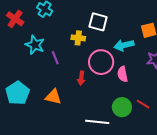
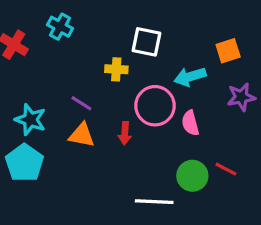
cyan star: (35, 45) -> (30, 120), moved
purple line: (55, 58) -> (81, 103), turned -32
orange triangle: (53, 97) -> (82, 135), moved

